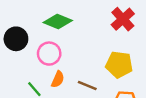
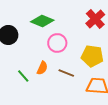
pink circle: (49, 54) -> (57, 43), moved

